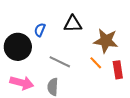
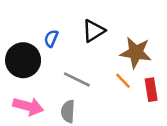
black triangle: (73, 24) -> (94, 31), turned -30

